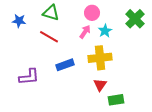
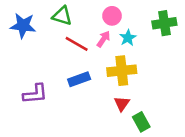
green cross: (135, 19) -> (164, 23), turned 36
blue star: (19, 21) -> (23, 26), size x1.5
red line: (49, 37) -> (77, 44), moved
green rectangle: (116, 100) -> (141, 122), turned 70

